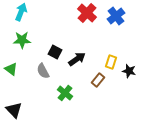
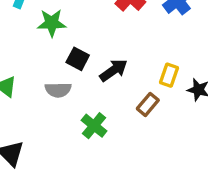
green star: (22, 40) -> (52, 23), moved
gray semicircle: (43, 71) -> (58, 90), turned -63

